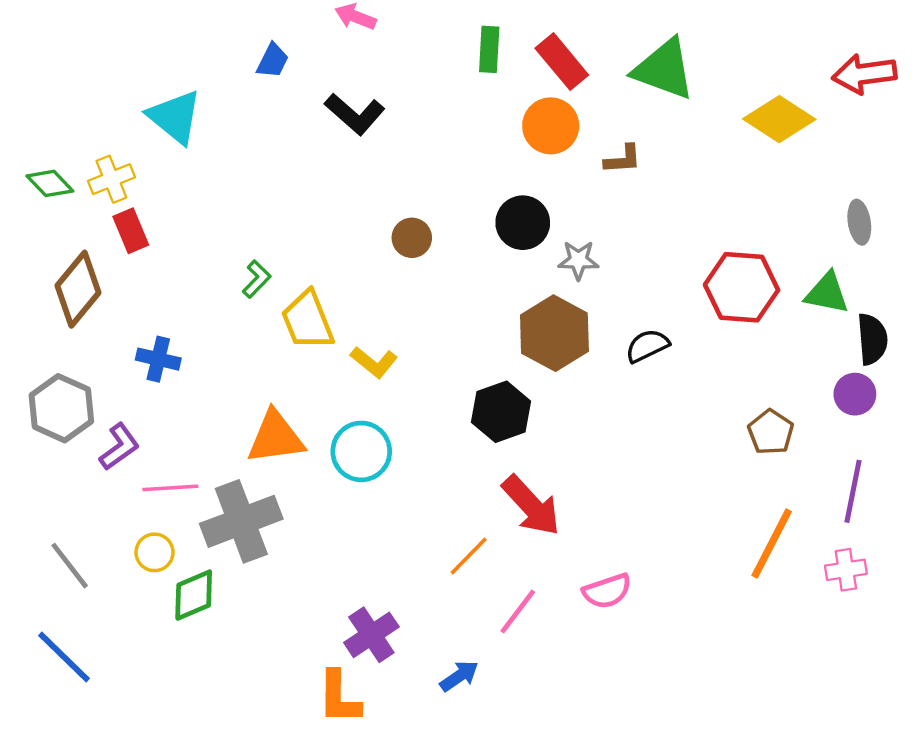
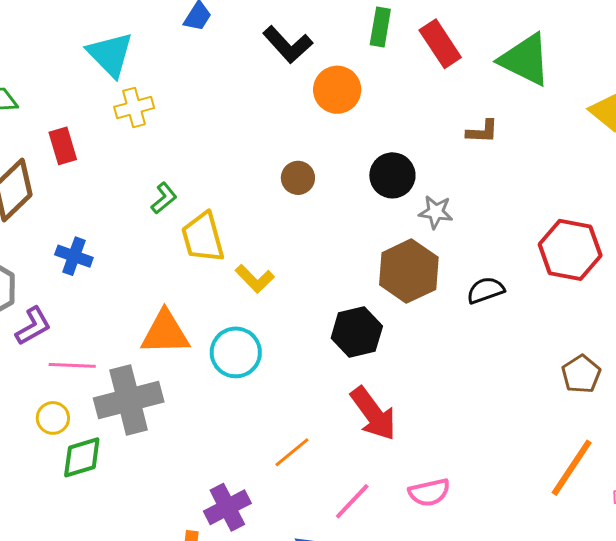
black L-shape: (355, 114) -> (288, 45), moved
orange circle: (551, 126) -> (337, 90), moved
yellow cross: (111, 179) -> (134, 107), moved
orange line: (469, 556) -> (292, 452), moved

